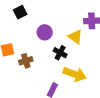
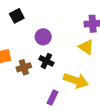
yellow triangle: (75, 37) -> (86, 47), moved
black cross: (60, 53) -> (46, 61), moved

